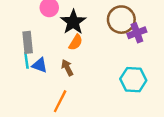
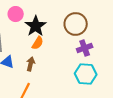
purple cross: (137, 33) -> (85, 48), moved
brown arrow: (67, 68) -> (31, 64), turned 40

